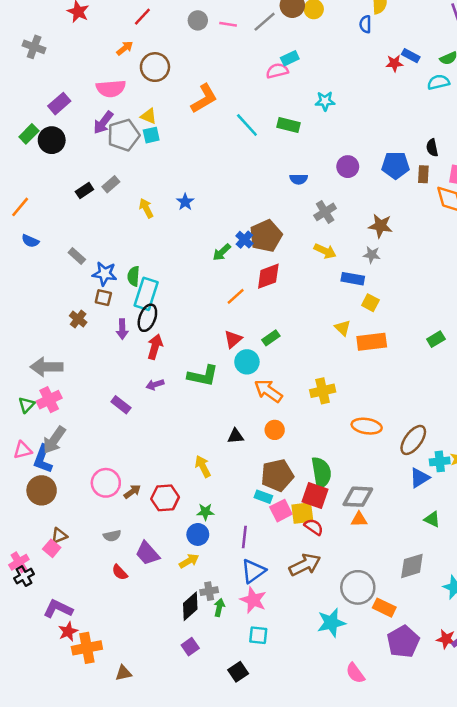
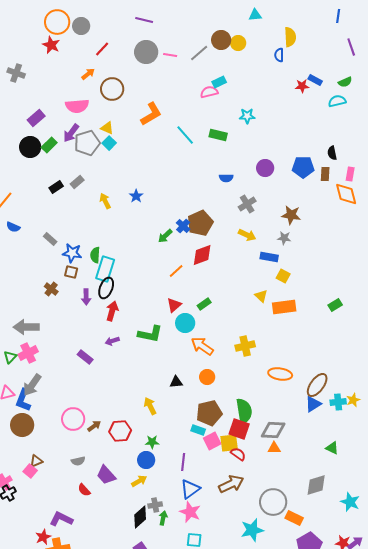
gray circle: (198, 20) -> (146, 52), size x1.5
green rectangle: (29, 134) -> (49, 145), moved
cyan square: (151, 135) -> (109, 143), turned -32
blue triangle: (420, 478) -> (313, 404), moved
purple L-shape: (58, 609) -> (61, 519), moved

